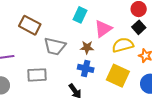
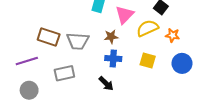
brown rectangle: (30, 25) -> (49, 37), moved
yellow square: (118, 76) -> (148, 60), size x0.7

